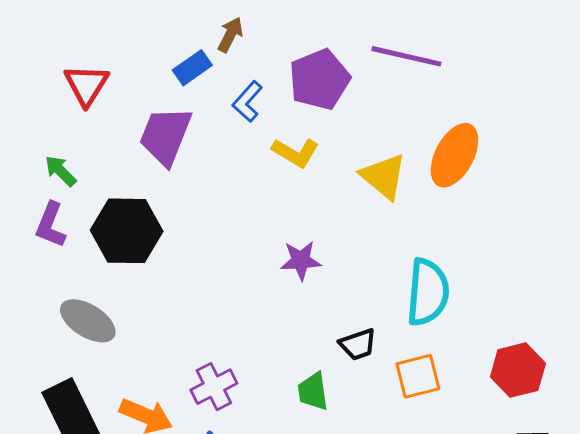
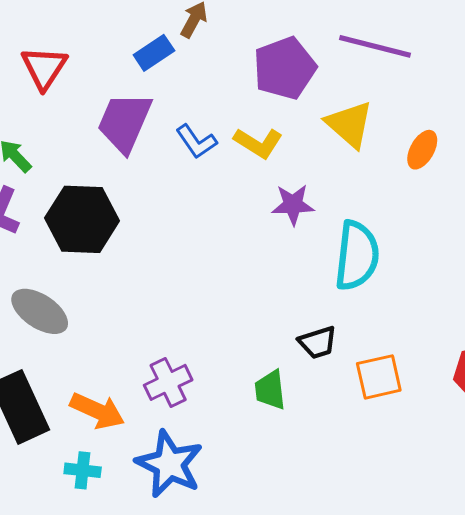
blue L-shape: (247, 102) -> (196, 141), moved, turned -78
orange ellipse: (455, 155) -> (422, 150), size x0.6
yellow triangle: (384, 176) -> (349, 124), moved
purple star: (301, 260) -> (293, 205), moved
cyan semicircle: (428, 292) -> (357, 256), moved

